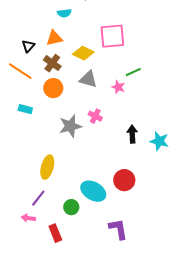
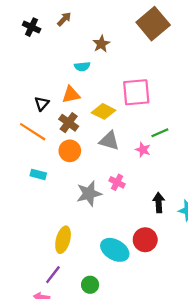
red circle: (124, 180) -> (145, 240), moved
cyan ellipse: (93, 191) -> (115, 250), moved

